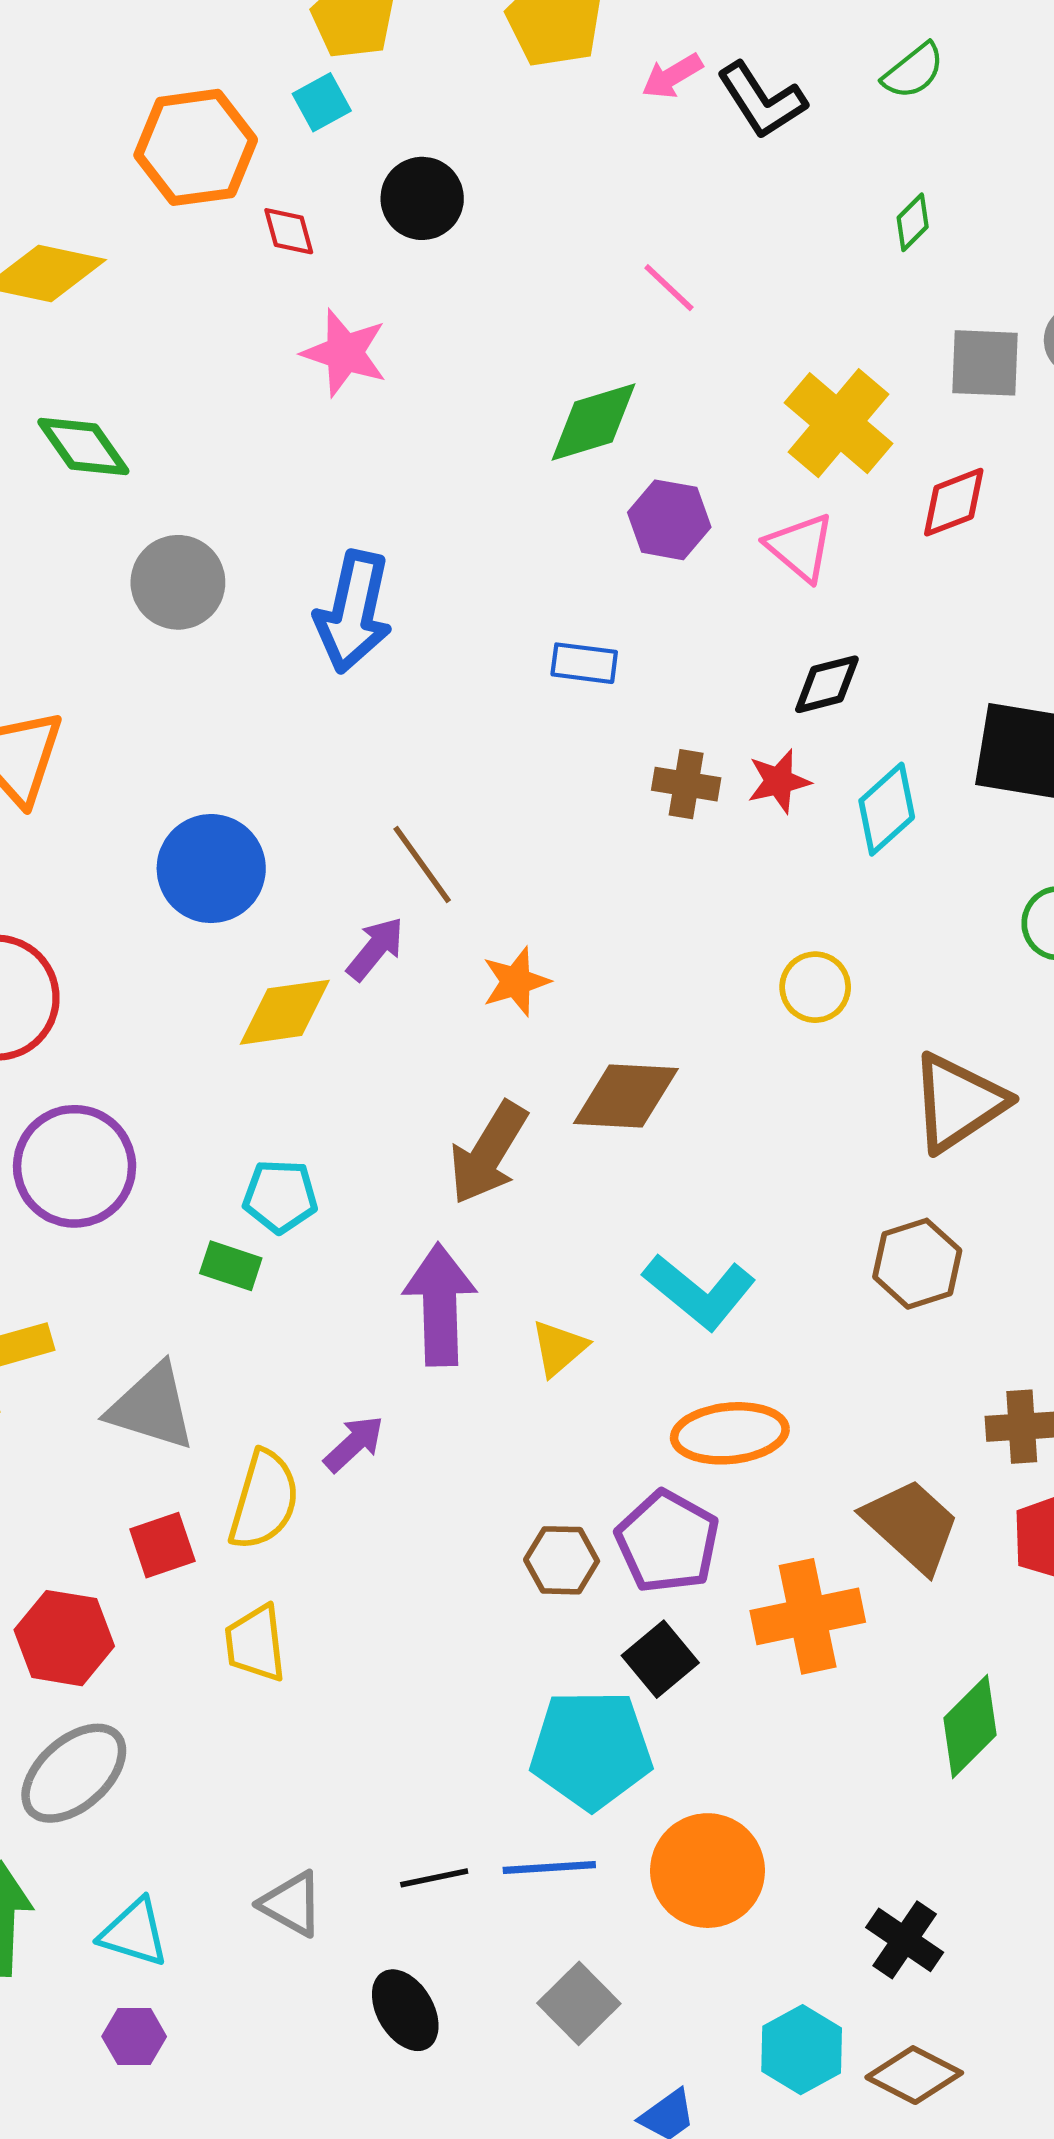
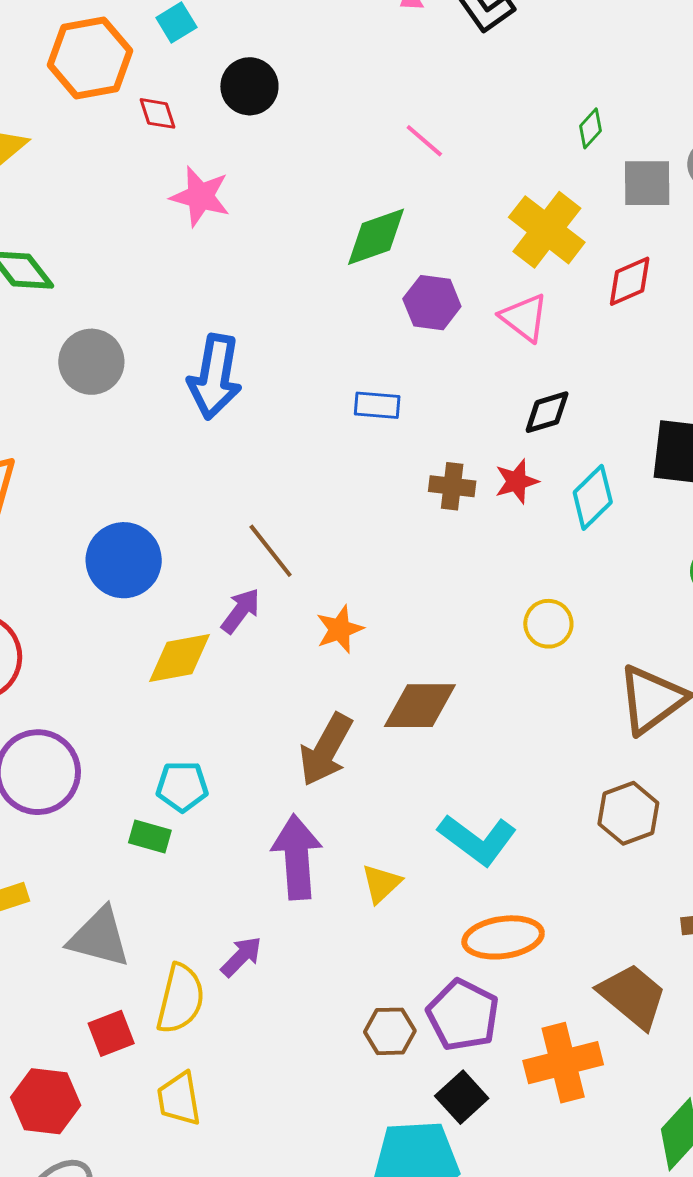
green diamond: (913, 222) -> (590, 128), moved

